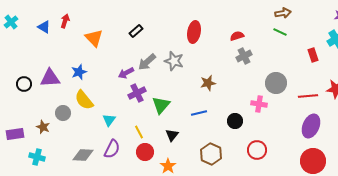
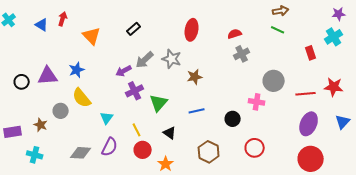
brown star: (208, 83) -> (195, 77), moved
black triangle: (172, 135) -> (170, 133), turned -32

